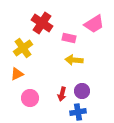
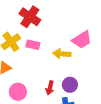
pink trapezoid: (94, 24) -> (82, 40), moved
pink rectangle: (69, 38) -> (33, 45), moved

